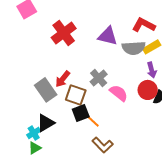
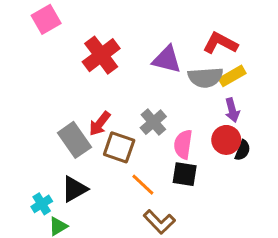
pink semicircle: (119, 93) -> (183, 144), turned -120
black square: (81, 113) -> (185, 174), moved, turned 30
cyan cross: (34, 133) -> (42, 204), moved

